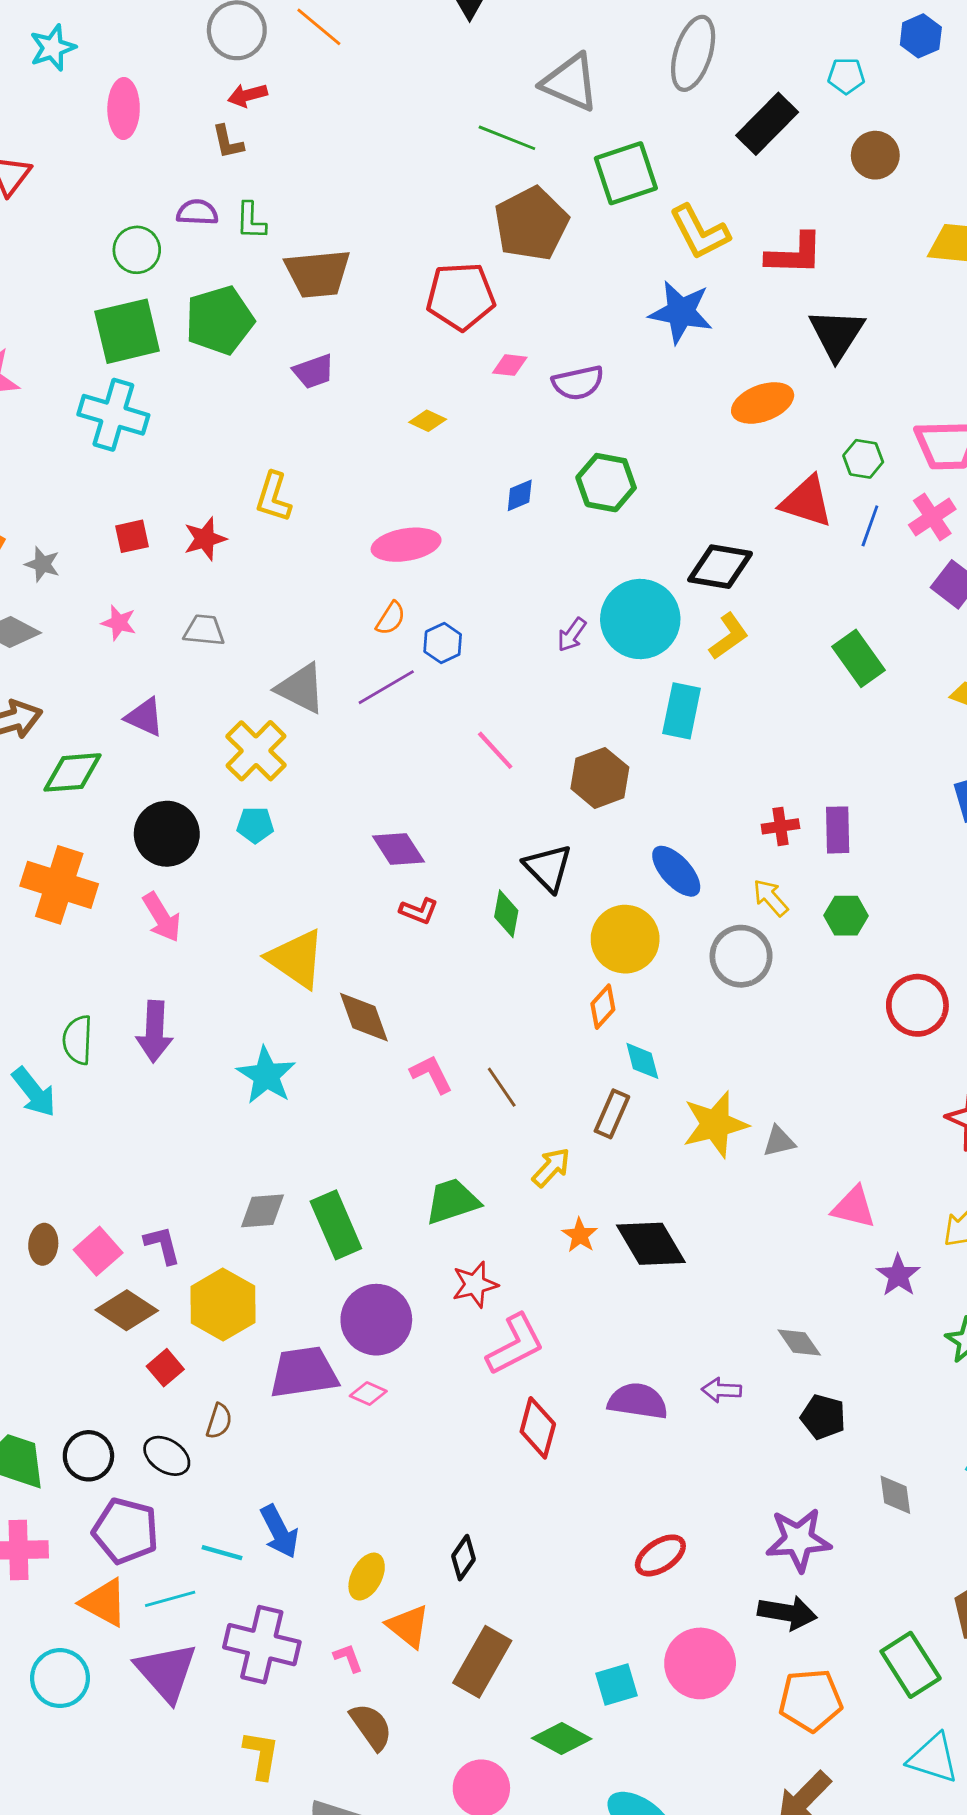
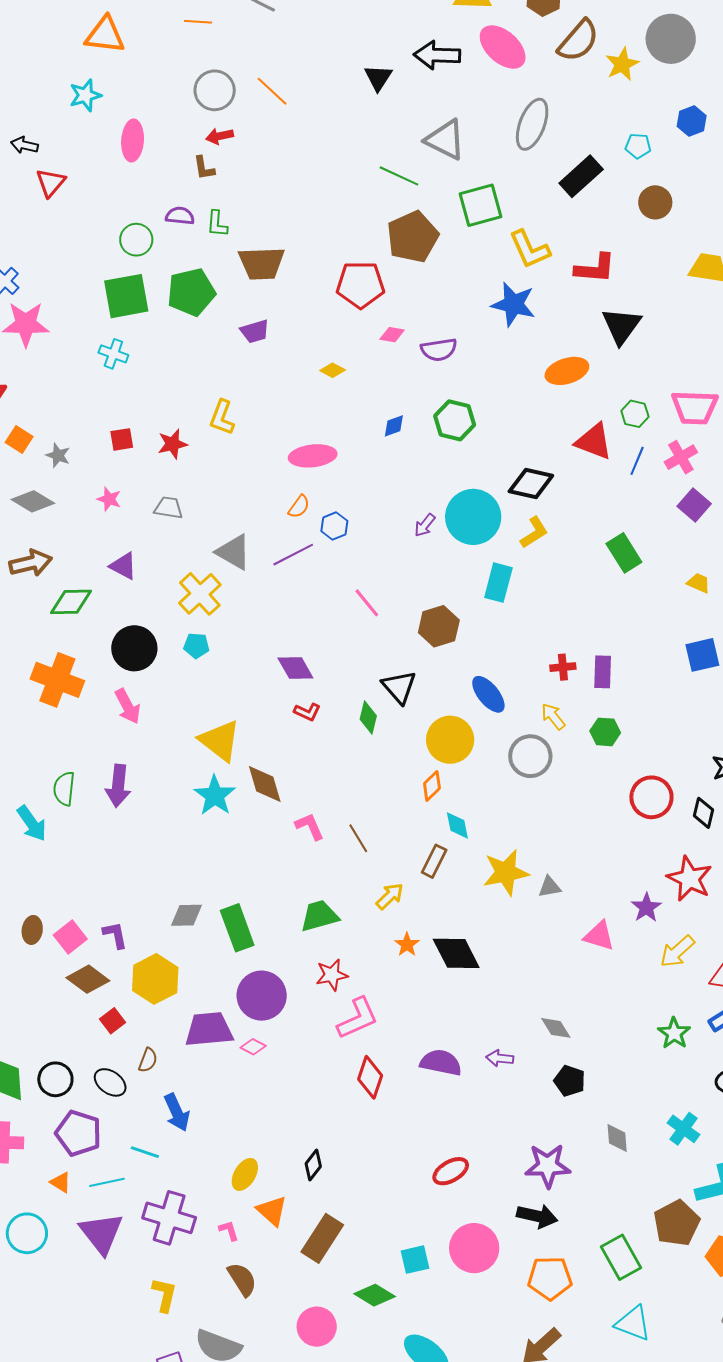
cyan cross: (113, 415) -> (113, 354), size x0.6
cyan star: (266, 1075) -> (215, 795), moved
purple star: (898, 1275) -> (646, 907), moved
blue arrow: (279, 1532) -> (177, 1112), moved
orange triangle: (104, 1603) -> (61, 1182), size x0.6

